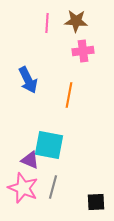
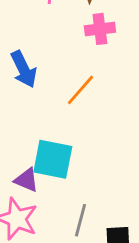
orange line: (69, 95) -> (81, 90), turned 30
gray line: (53, 187) -> (81, 220), moved

